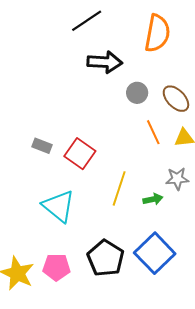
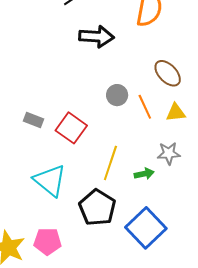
gray circle: (137, 93) -> (117, 95), moved
black pentagon: (106, 258) -> (97, 208), moved

